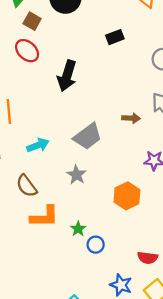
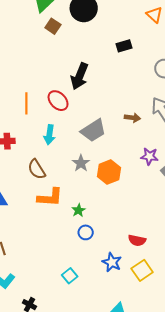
red ellipse: (27, 51) -> (58, 101), moved
cyan arrow: (38, 145) -> (49, 135), turned 114
orange hexagon: (127, 196) -> (109, 172), moved
blue circle: (96, 245) -> (86, 232), moved

